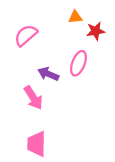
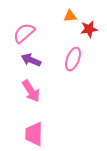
purple arrow: (48, 74) -> (31, 60), moved

